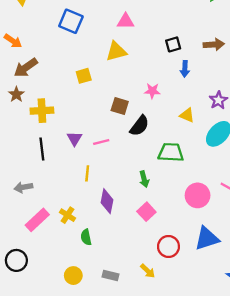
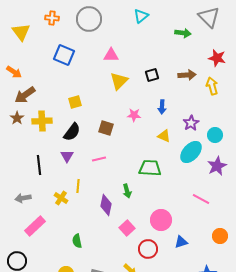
yellow triangle: (116, 51) -> (119, 81), moved, turned -30
blue arrow: (185, 69) -> (162, 107), moved
yellow cross: (42, 111) -> (42, 121), moved
black semicircle: (139, 126) -> (72, 132), moved
pink line: (101, 142) -> (99, 159), moved
pink circle: (198, 195) -> (161, 220), moved
purple diamond: (107, 201) -> (106, 205), moved
pink square: (146, 212) -> (127, 228), moved
yellow cross: (67, 215) -> (61, 198), moved
blue triangle: (207, 238) -> (181, 242), size x0.6

